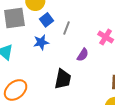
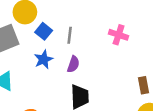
purple semicircle: (83, 55) -> (73, 64), moved

